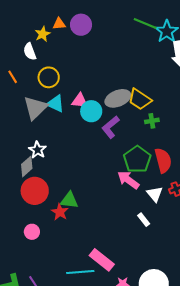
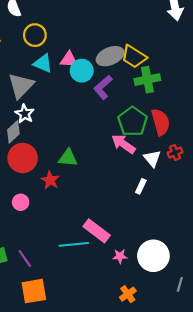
gray triangle: (35, 108) -> (21, 86), moved
green cross: (152, 121) -> (147, 80), size x1.6
green triangle: (69, 200) -> (68, 158), moved
white rectangle: (144, 220) -> (141, 186), turned 64

